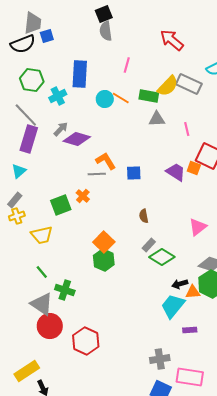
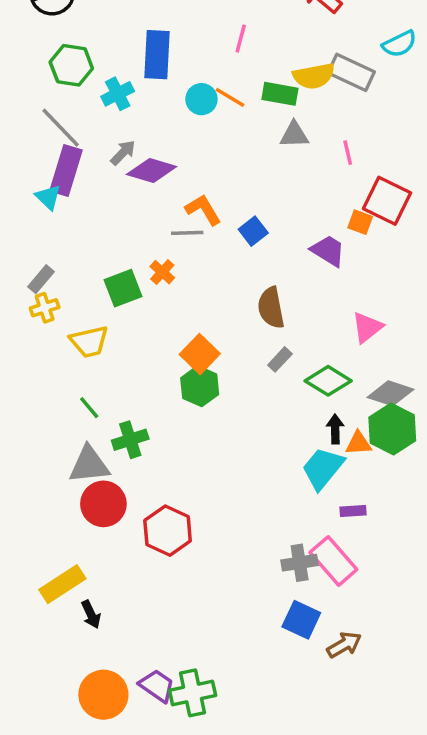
yellow semicircle: (168, 86) -> (314, 76), turned 35
cyan triangle: (19, 171) -> (48, 197), moved, turned -35
purple trapezoid: (176, 172) -> (328, 251), moved
blue square: (134, 173) -> (253, 231), turned -35
brown semicircle: (144, 216) -> (271, 308), size x1.6
green diamond: (162, 257) -> (328, 381), moved
black arrow: (180, 284) -> (335, 429), turned 105
green cross: (65, 290) -> (130, 440), turned -36
gray triangle: (42, 304) -> (89, 465), turned -40
pink rectangle: (190, 377) -> (333, 561), moved, turned 40

